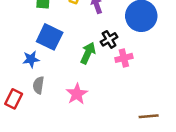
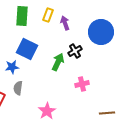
pink cross: (124, 58) -> (82, 84), moved
pink star: (77, 94) -> (47, 111), moved

